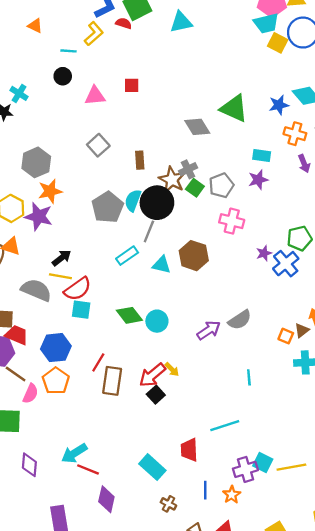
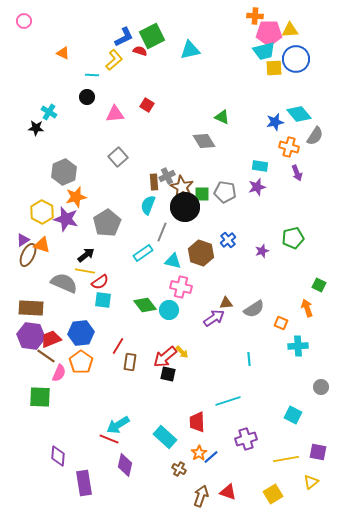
yellow square: (278, 43) -> (274, 68), turned -30
red square: (132, 85) -> (147, 105), turned 32
green triangle: (234, 108) -> (222, 117), moved, size x0.6
brown rectangle: (140, 160) -> (154, 182), moved
gray cross: (188, 169) -> (167, 176), moved
gray pentagon: (221, 185) -> (225, 192), turned 30
green square: (195, 188) -> (202, 194), turned -35
black circle: (157, 203) -> (185, 207), moved
gray pentagon: (108, 207) -> (107, 223), moved
pink cross: (232, 221) -> (181, 287), moved
blue cross: (286, 264) -> (228, 240), moved, size x0.7
red semicircle: (78, 289) -> (100, 282), size x0.7
gray semicircle: (240, 320) -> (254, 309), moved
brown triangle: (302, 330) -> (226, 303), moved, turned 32
red trapezoid: (17, 335) -> (51, 339), moved, turned -45
brown rectangle: (112, 381) -> (130, 362), size x0.7
black square: (156, 395) -> (168, 374), turned -35
cyan arrow: (74, 453) -> (118, 425), moved
cyan square: (263, 462) -> (293, 415), moved
purple diamond: (29, 465) -> (58, 456), moved
yellow line: (291, 467) -> (286, 459), moved
blue line: (205, 490) -> (211, 457), turned 49
orange star: (232, 495) -> (199, 453), moved

